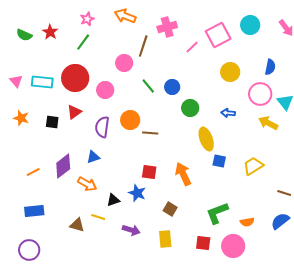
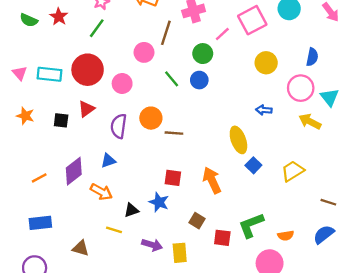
green circle: (190, 108) -> (203, 54), moved
blue square: (219, 161) -> (253, 165), turned 32
brown triangle: (77, 225) -> (81, 248), moved
yellow rectangle: (165, 239) -> (180, 253), moved
red square: (203, 243) -> (222, 238), moved

